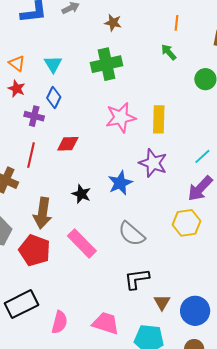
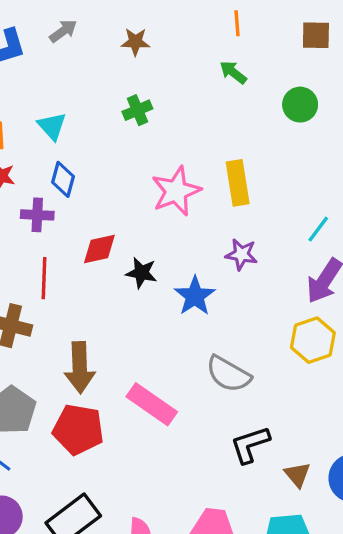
green cross: (107, 64) -> (137, 110), size x0.6
purple star: (153, 163) -> (241, 254), size x0.7
black star: (81, 194) -> (141, 273), moved

